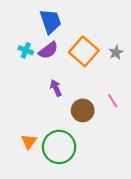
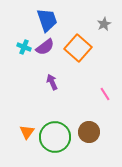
gray star: (116, 52) -> (104, 24), moved
brown circle: (83, 110) -> (89, 132), moved

